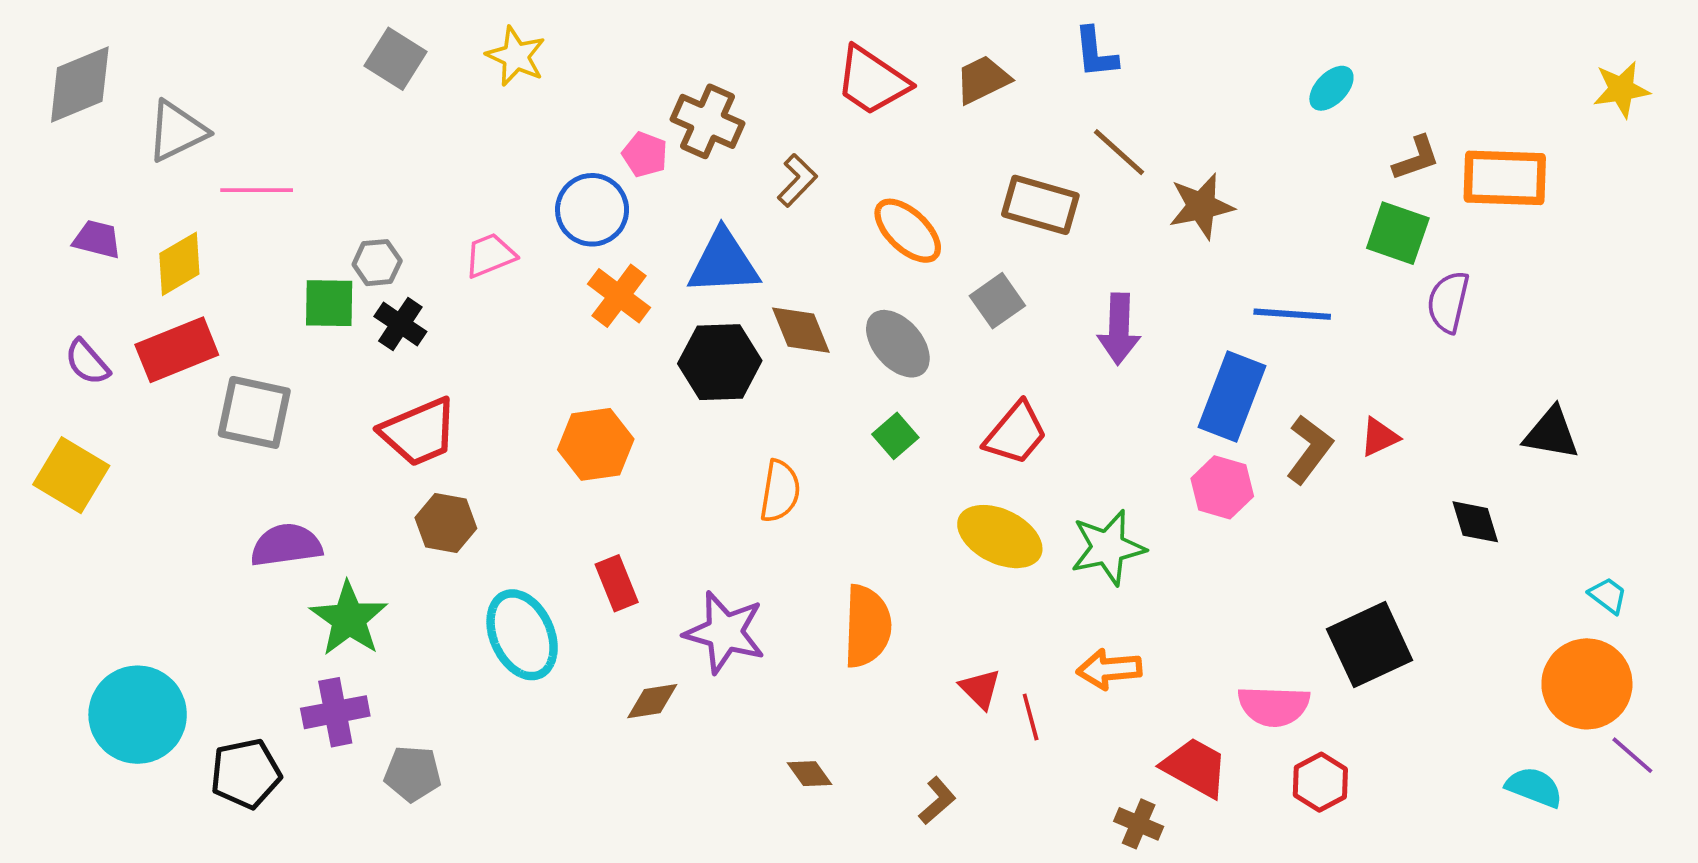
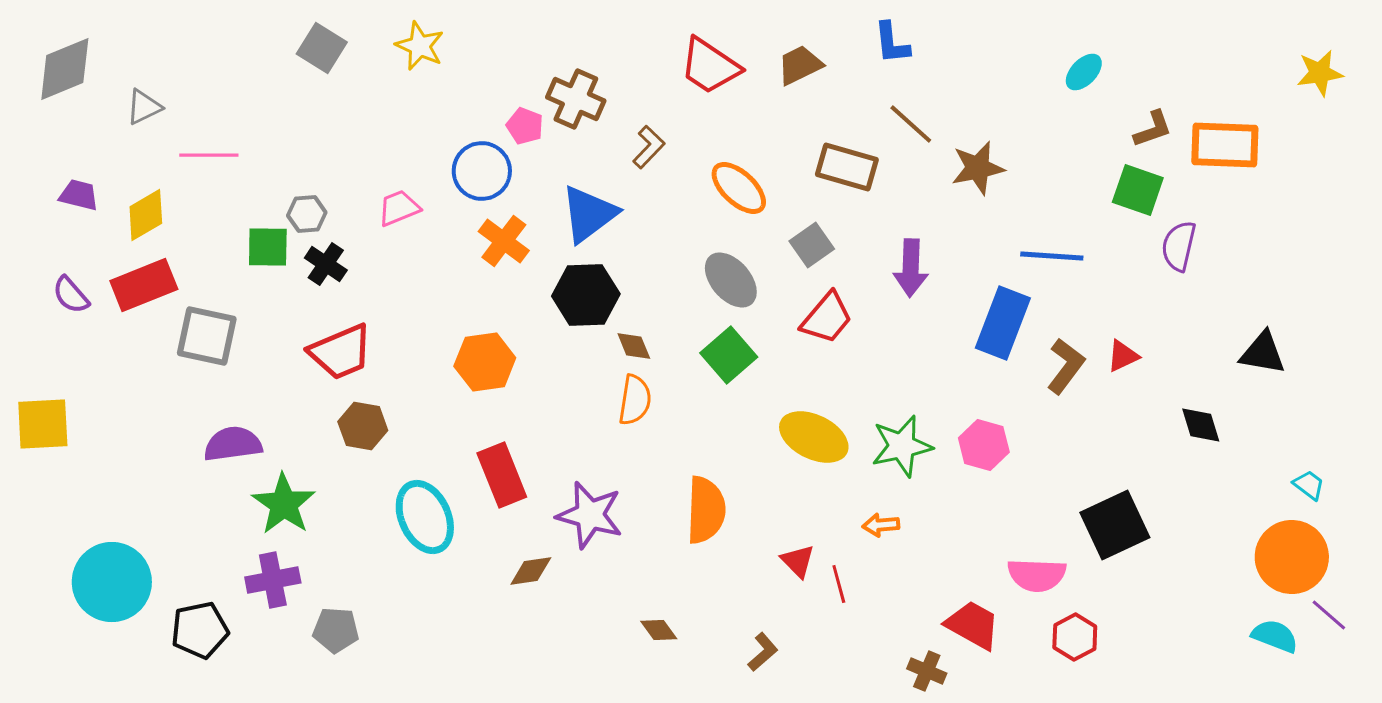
gray triangle: (177, 131) -> (144, 107), size x0.7
blue triangle: (723, 263) -> (589, 214), turned -34
brown diamond: (801, 330) -> (634, 346), moved, size x0.7
red trapezoid: (1016, 433) -> (827, 318), moved
green square: (895, 436) -> (729, 355), size x1.5
yellow square: (71, 475) -> (43, 424), moved, turned -34
pink hexagon: (1222, 487) -> (984, 445), moved
red rectangle: (617, 583) -> (502, 475), size x1.4
orange arrow: (1109, 669) -> (881, 525), moved, size x0.7
cyan semicircle: (1534, 787) -> (1275, 636), moved

